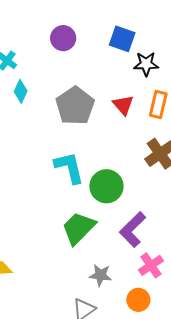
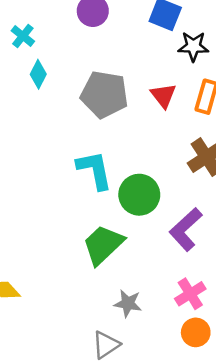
gray pentagon: (75, 106) -> (104, 94), turned -30
purple L-shape: (133, 229) -> (186, 229), moved
orange circle: (138, 300) -> (196, 332), moved

